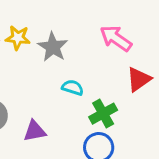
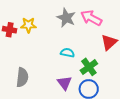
gray star: (53, 47) -> (66, 18), moved
purple triangle: (35, 131) -> (64, 83), moved, turned -49

